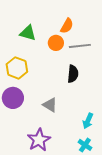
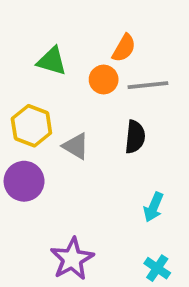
gray triangle: (50, 105) -> (76, 146), moved
cyan arrow: (88, 121) -> (153, 207), moved

